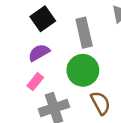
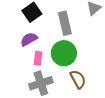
pink rectangle: (35, 82) -> (38, 58), moved, turned -32

